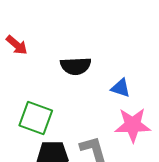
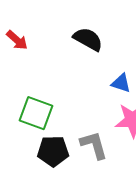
black semicircle: (76, 66) -> (88, 39), moved, turned -148

